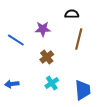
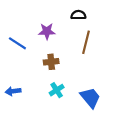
brown cross: (47, 57) -> (51, 62), turned 32
blue trapezoid: (83, 90) -> (90, 98), turned -35

